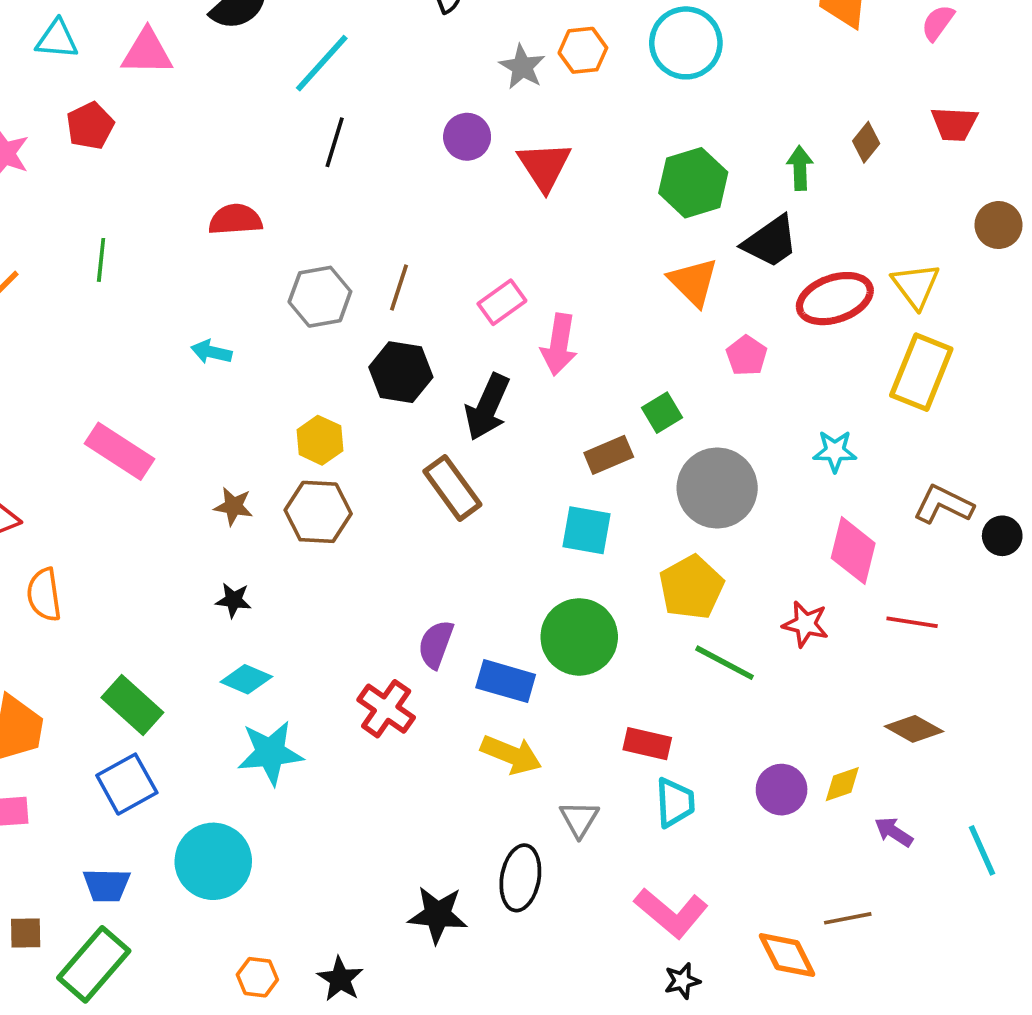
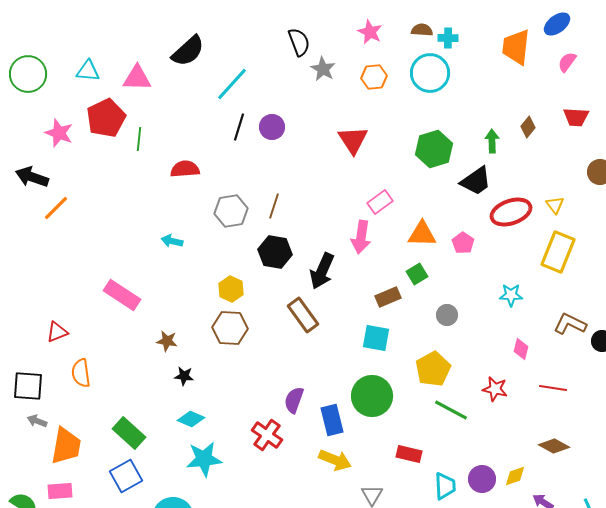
gray star: (522, 67) -> (323, 69), moved
red pentagon: (90, 126) -> (106, 118), size x1.5
purple circle: (467, 137) -> (272, 127), moved
green line: (101, 260) -> (139, 139), moved
orange triangle: (693, 282) -> (422, 234), moved, turned -44
yellow triangle: (916, 286) -> (555, 205), size x0.7
pink rectangle: (502, 302) -> (380, 202), moved
gray circle: (717, 488) -> (447, 315), size x0.5
brown star: (233, 506) -> (167, 341), moved
pink diamond: (853, 551) -> (521, 349), size x0.6
blue rectangle: (506, 681) -> (332, 420), turned 60
cyan trapezoid: (675, 802) -> (445, 486), moved

